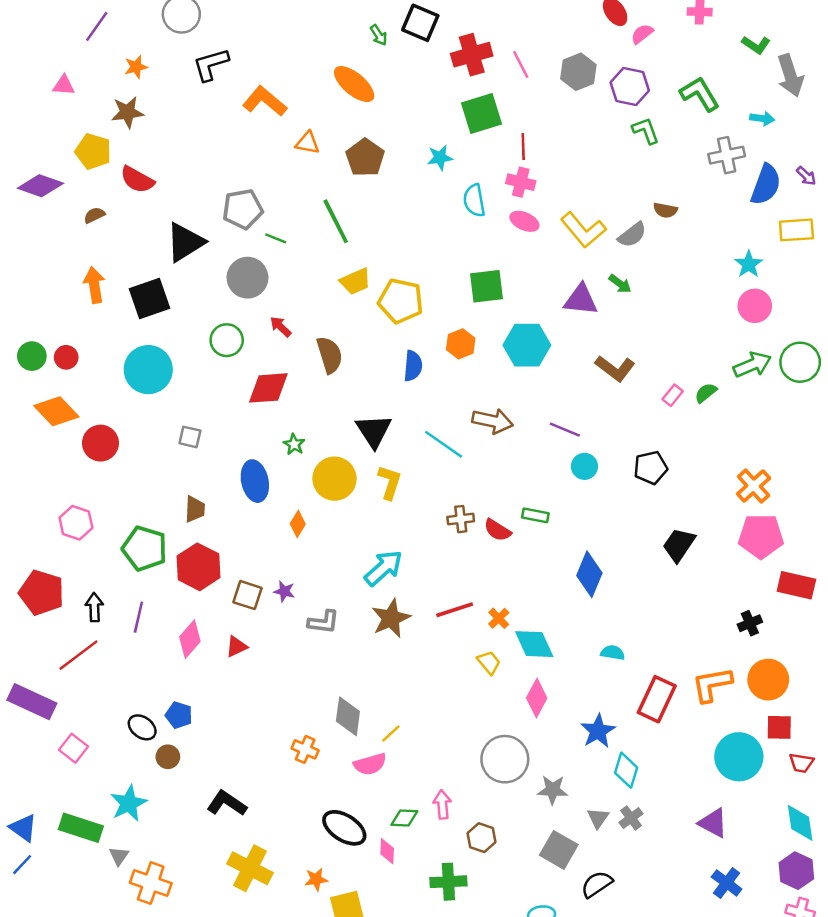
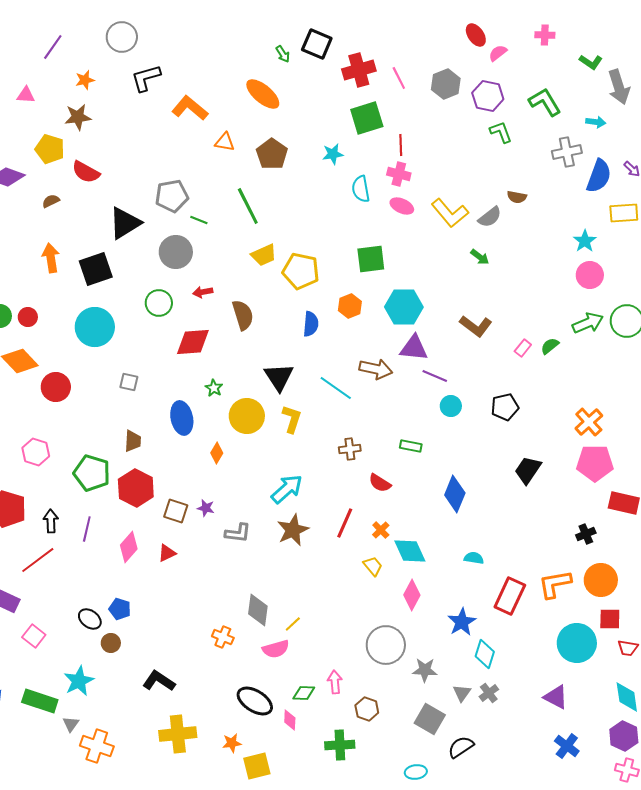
purple triangle: (581, 300) -> (414, 348), moved
red arrow: (281, 327) -> (203, 292), turned -54
red semicircle: (497, 530) -> (380, 483), moved
red line: (455, 610) -> (345, 523), turned -48
yellow cross: (250, 868) -> (178, 734), turned -33

